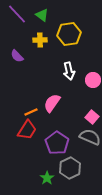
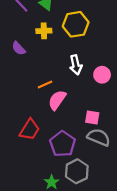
orange line: (31, 112) -> (45, 85), moved
pink square: (92, 117) -> (92, 118), moved, turned -32

